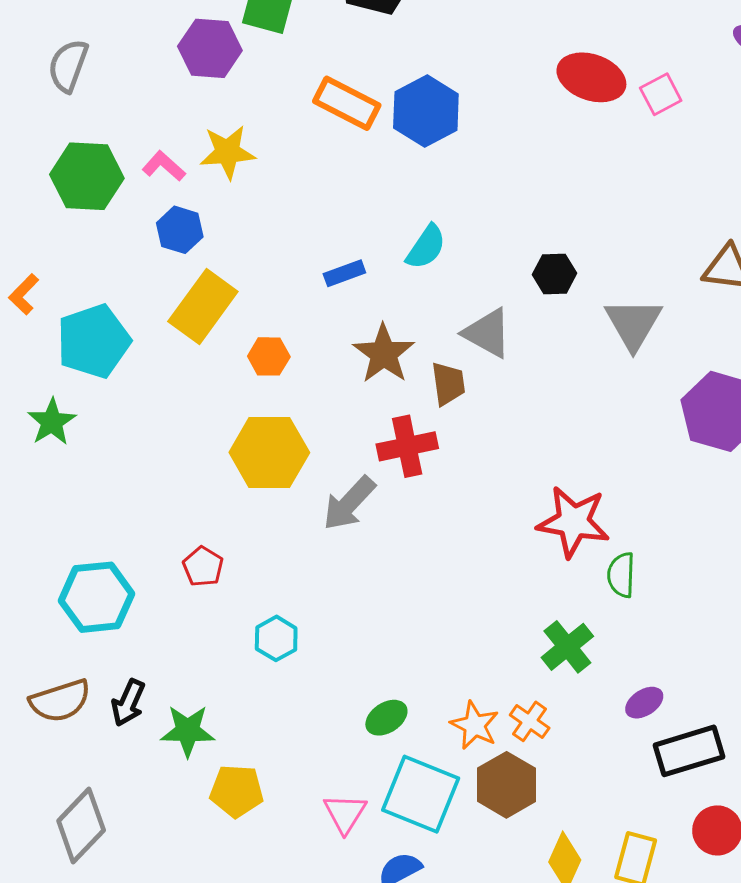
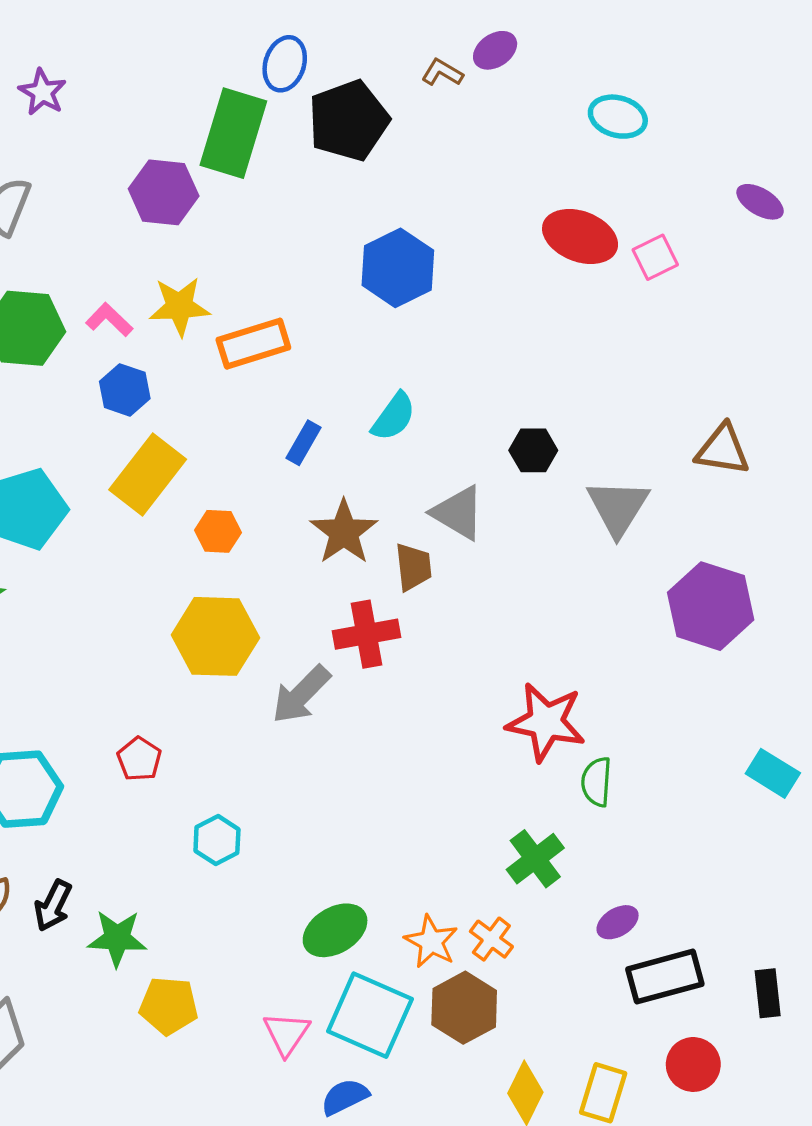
orange rectangle: (347, 103) -> (253, 344), moved, turned -46
blue rectangle: (344, 273) -> (304, 443), turned -42
green ellipse: (386, 718) -> (335, 930), size x1.4

